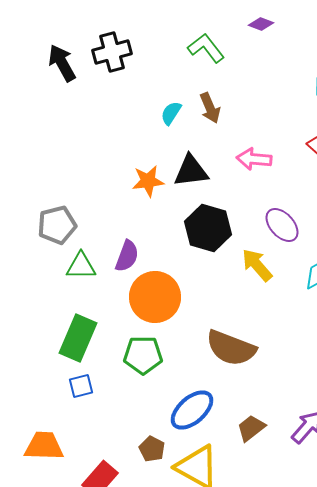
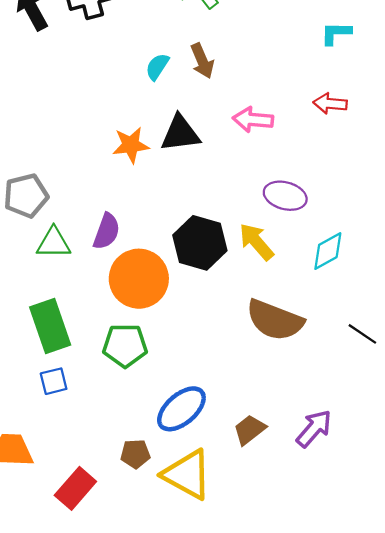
purple ellipse: (282, 225) -> (285, 196), turned -33
black hexagon: (208, 228) -> (200, 243), moved
green rectangle: (78, 338) -> (50, 326), turned -42
brown semicircle: (231, 348) -> (275, 320), moved
brown pentagon: (152, 449) -> (135, 454), turned -30

